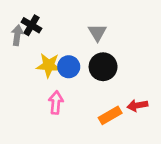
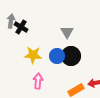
gray arrow: (17, 35) -> (11, 21), moved
blue circle: (69, 67) -> (57, 56), moved

